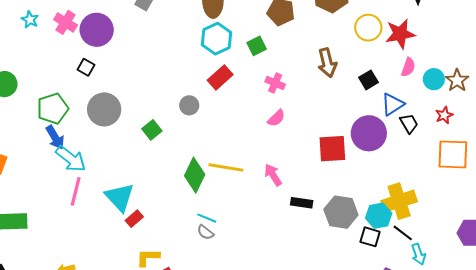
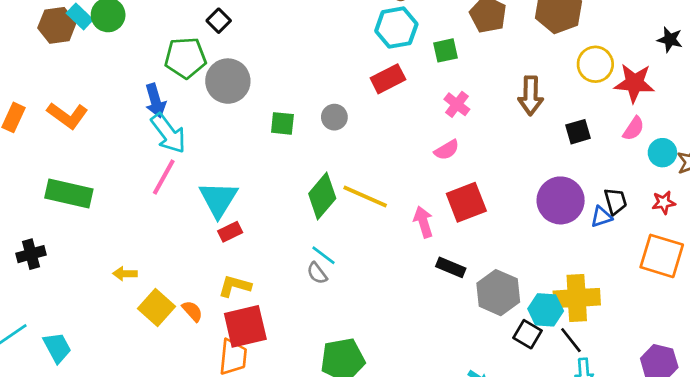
blue triangle: (393, 104) -> (601, 217), moved, size x0.7
gray circle: (189, 105) -> (334, 117), moved
green pentagon: (53, 109) -> (185, 58), moved
green square: (152, 130) -> (282, 123), turned 30
red square: (332, 149) -> (466, 202), moved, turned -32

